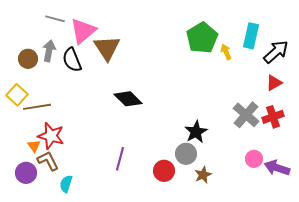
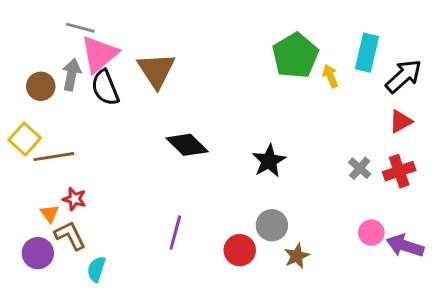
pink triangle: (83, 31) -> (99, 54), moved
gray cross: (246, 115) -> (360, 168), size x0.6
black star: (196, 132) -> (269, 161), moved
red star: (51, 136) -> (74, 199), size x0.6

